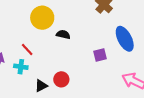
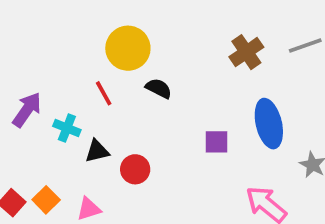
red line: (27, 49) -> (104, 93), moved
black triangle: (41, 86) -> (97, 151), moved

